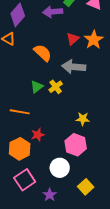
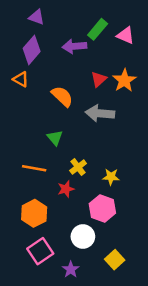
green triangle: (37, 87) -> (55, 138), turned -32
yellow cross: (56, 87) -> (78, 167), moved
red star: (38, 135) -> (66, 189), moved

